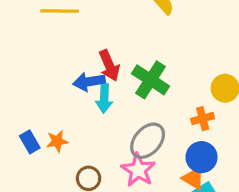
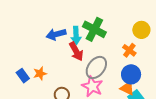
red arrow: (109, 65) -> (76, 51), moved
cyan arrow: (104, 98) -> (76, 35), moved
orange cross: (203, 119) -> (129, 50), turned -32

